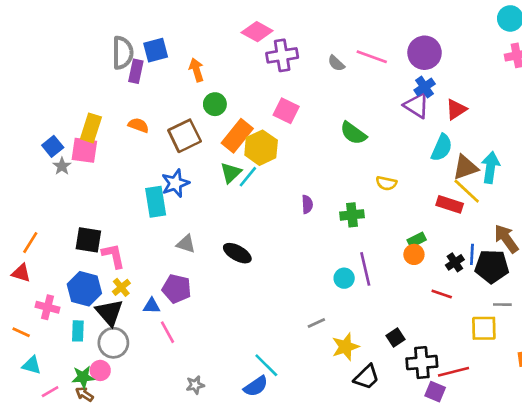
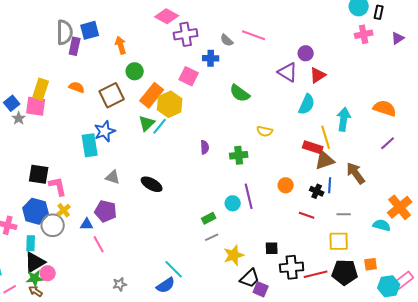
purple circle: (425, 53) -> (306, 53), moved, size x0.6
blue cross: (425, 87) -> (211, 58), moved, turned 35
brown triangle: (465, 167) -> (325, 160), moved
yellow line: (467, 191) -> (326, 137), turned 30
green rectangle: (417, 240) -> (209, 218), moved
black cross: (455, 262) -> (317, 191), turned -32
black pentagon: (492, 266) -> (345, 272), moved
gray line: (502, 305) -> (344, 214), moved
black triangle: (109, 312) -> (35, 262), moved, turned 40
black square: (396, 338) -> (272, 248), turned 32
gray circle: (113, 343) -> (53, 225), moved
purple square: (435, 392) -> (261, 289), moved

